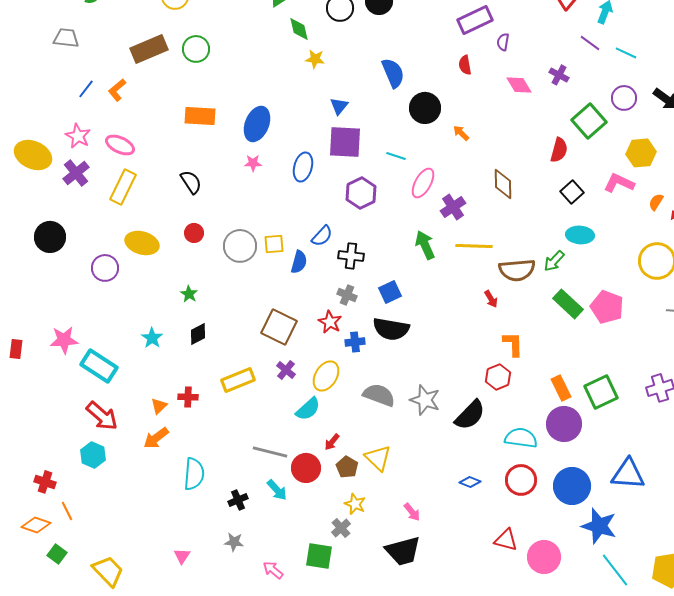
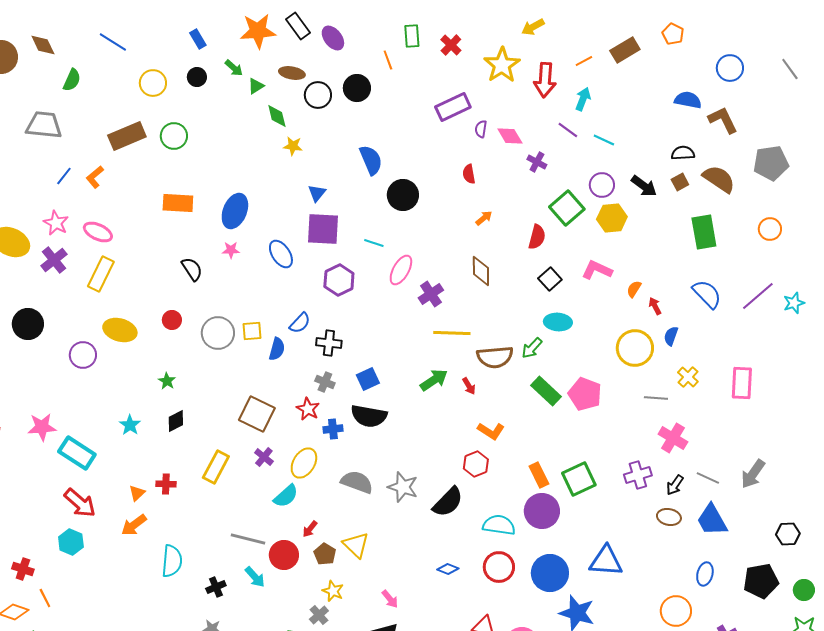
gray trapezoid: (66, 38) -> (44, 125), size x1.4
red semicircle: (465, 65) -> (469, 174), moved
pink diamond: (519, 85) -> (510, 136), moved
orange arrow: (461, 133) -> (484, 218), moved, turned 96
yellow hexagon: (641, 153) -> (612, 218), moved
blue ellipse: (303, 167) -> (281, 254), turned -48
black semicircle: (191, 182) -> (192, 269), moved
green arrow: (425, 245) -> (434, 380), moved, turned 80
orange L-shape: (513, 344) -> (491, 431), turned 124
yellow rectangle: (238, 380) -> (216, 467), turned -40

